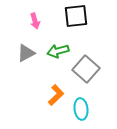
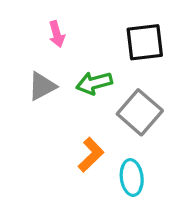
black square: (76, 16) -> (145, 42), moved

